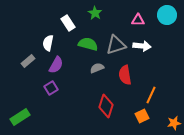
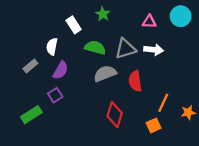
gray semicircle: (97, 68) -> (105, 74), size x1.5
green rectangle: (20, 117) -> (31, 115), moved
orange star: (174, 123) -> (188, 112), moved

